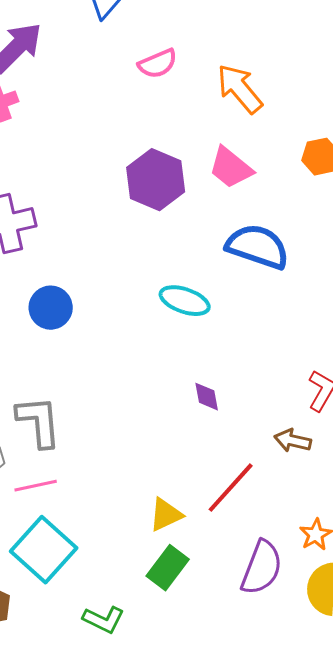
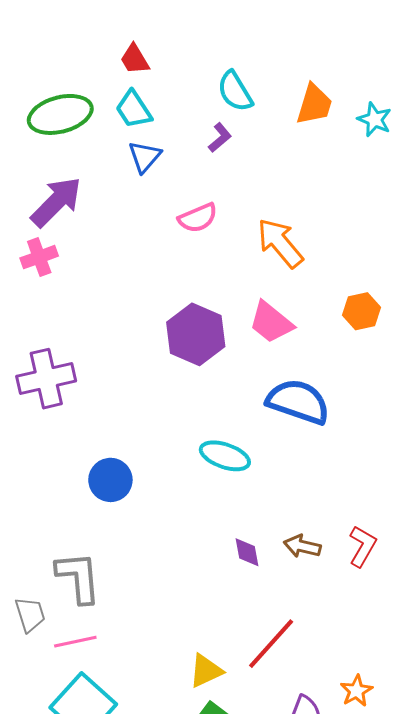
blue circle: (51, 308) -> (110, 480), moved
brown arrow: (293, 441) -> (302, 546), moved

